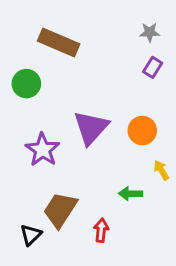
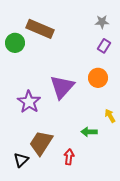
green circle: (26, 84) -> (15, 43), moved
orange circle: (142, 131) -> (98, 78), moved

